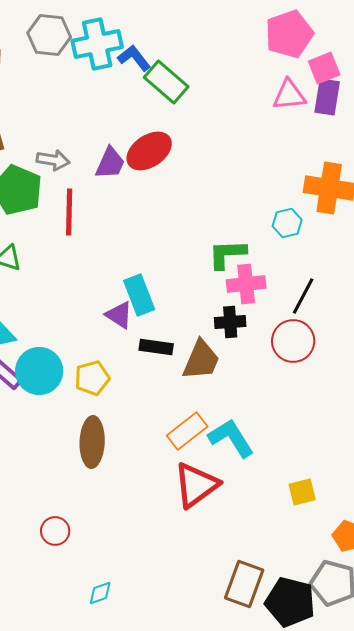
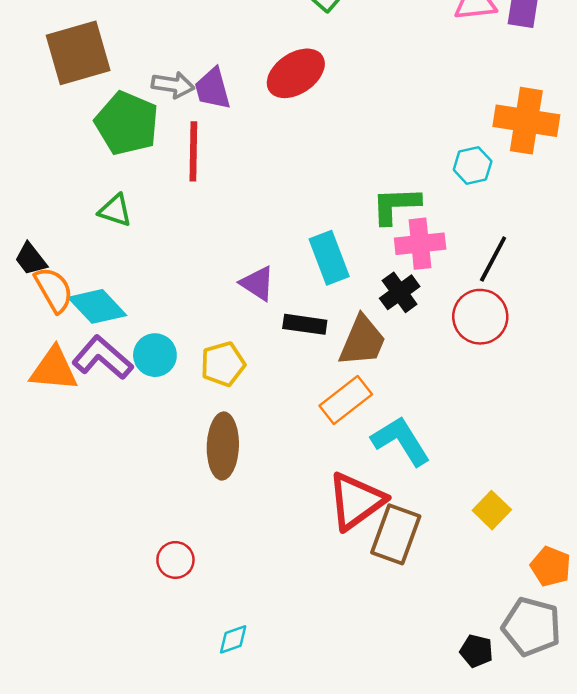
purple trapezoid: (110, 163) -> (213, 89), moved, turned 141
cyan rectangle: (139, 295) -> (329, 258), moved
black cross: (230, 322) -> (400, 292), turned -32
cyan circle: (39, 371) -> (155, 355), size x0.7
orange rectangle: (187, 431) -> (346, 400), moved
yellow square: (302, 492) -> (492, 510), turned -32
brown rectangle: (244, 584) -> (396, 534), moved
black pentagon: (290, 602) -> (476, 651), size x0.5

